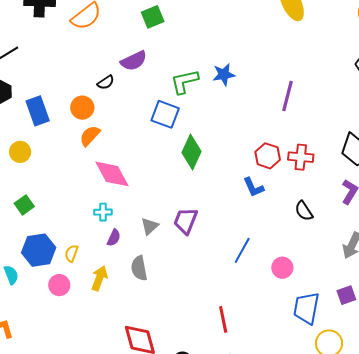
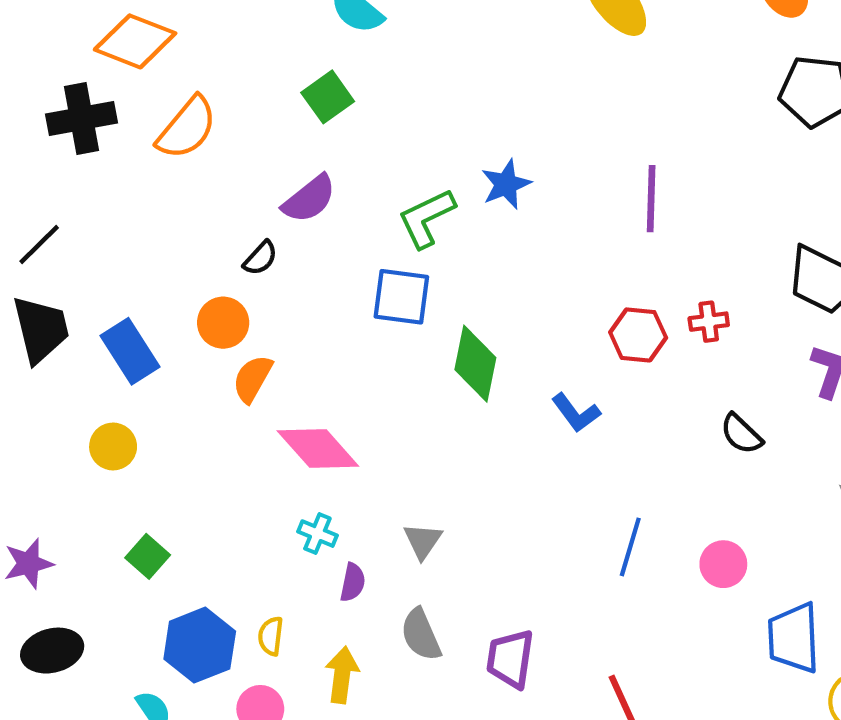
red cross: (301, 157) -> (709, 322), size x0.7
blue L-shape: (253, 187) -> (576, 413), moved
cyan cross: (103, 212) -> (317, 534), turned 36
purple trapezoid: (186, 221) -> (510, 659), moved

